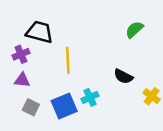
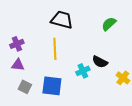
black trapezoid: (39, 32) -> (62, 20), moved
cyan cross: (90, 97) -> (83, 71), moved
blue square: (64, 106) -> (52, 86), turned 30

